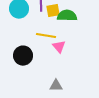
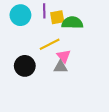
yellow line: (46, 36) -> (50, 44), turned -36
gray triangle: (56, 86) -> (60, 67), moved

